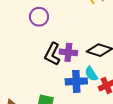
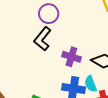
black L-shape: (52, 54) -> (42, 39), moved

